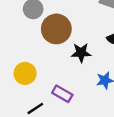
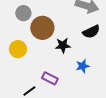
yellow circle: (25, 73) -> (18, 49), moved

